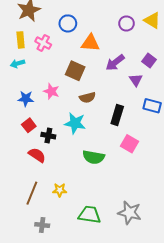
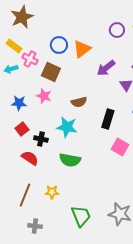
blue circle: (68, 23) -> (59, 45), moved
yellow rectangle: (21, 40) -> (14, 46), turned -49
pink cross: (43, 43) -> (30, 59), moved
orange triangle: (90, 43) -> (82, 49), turned -42
brown square: (75, 71) -> (51, 72), moved
green semicircle: (94, 157) -> (70, 160), moved
green trapezoid: (89, 215) -> (81, 216), turned 60

